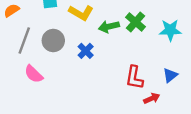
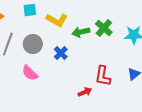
pink semicircle: (34, 74) -> (30, 73), moved
red arrow: (152, 98) -> (85, 92), moved

